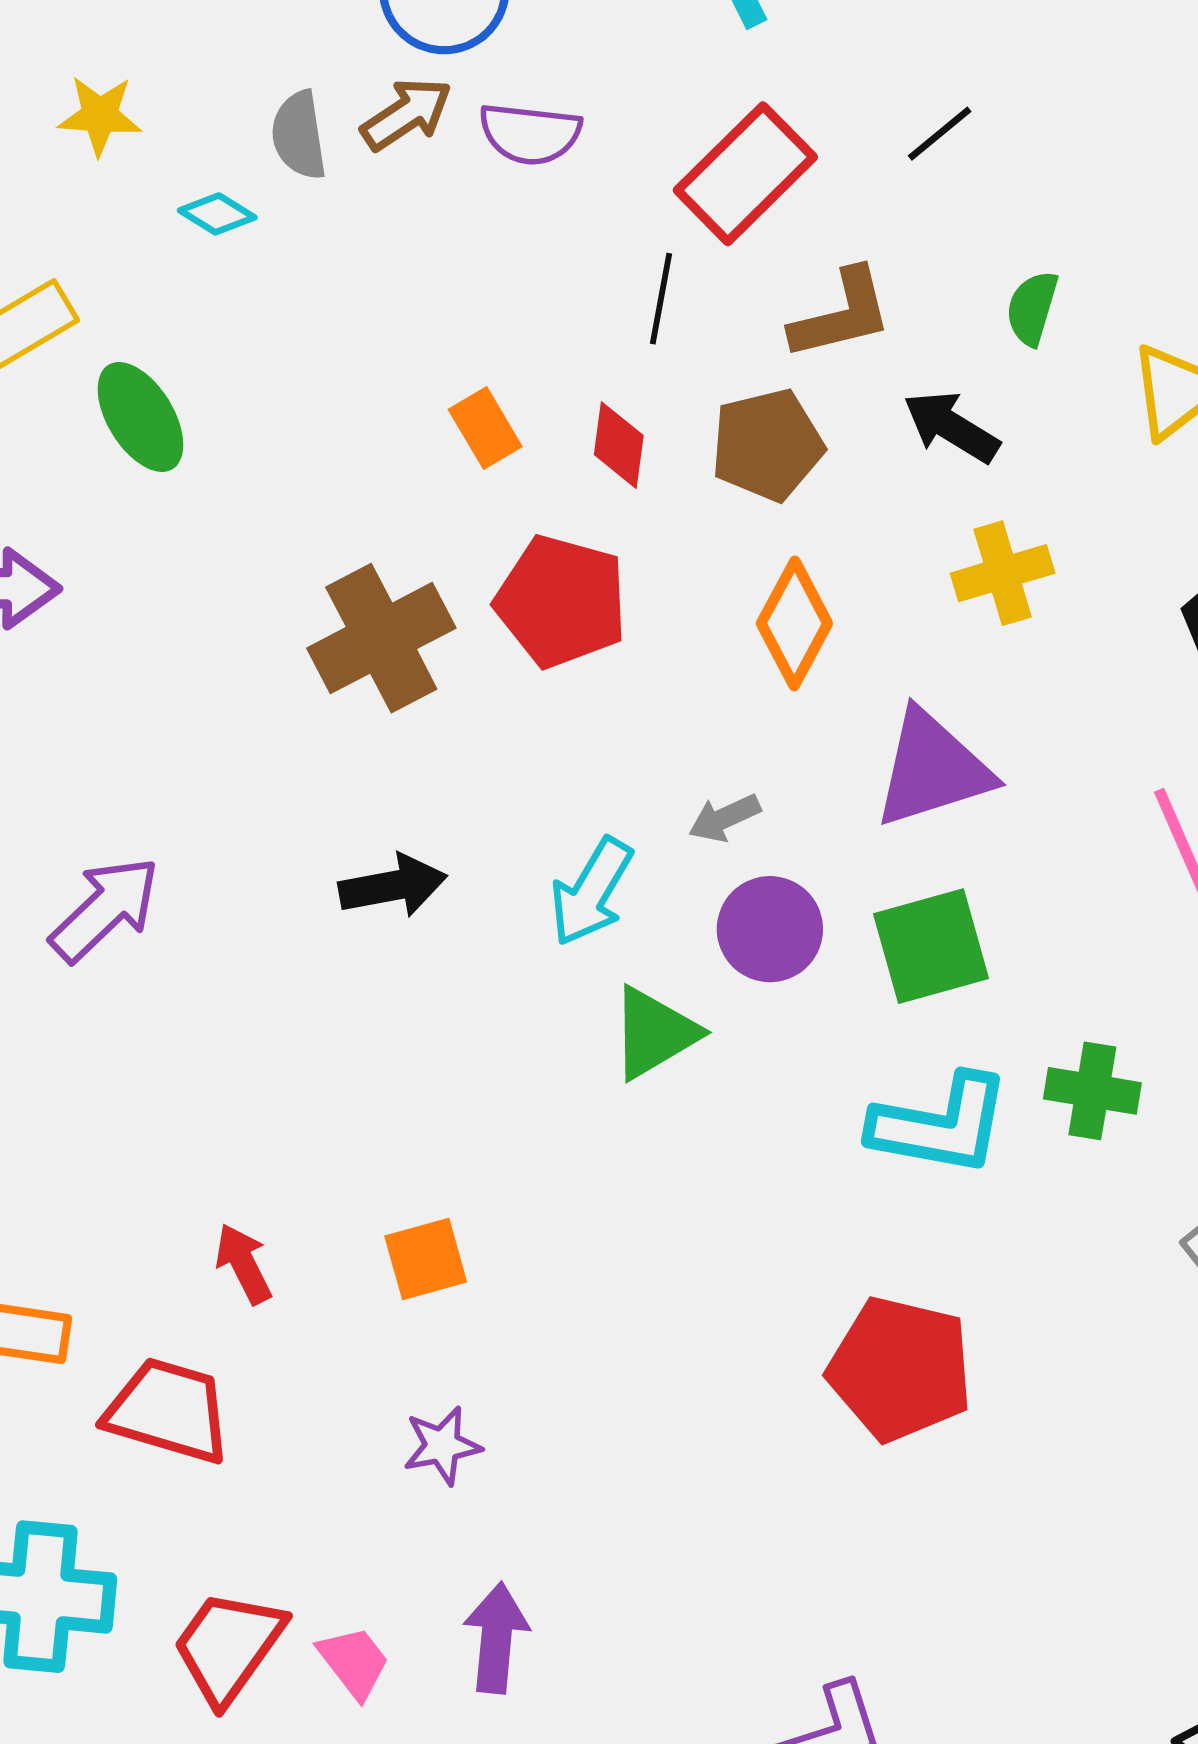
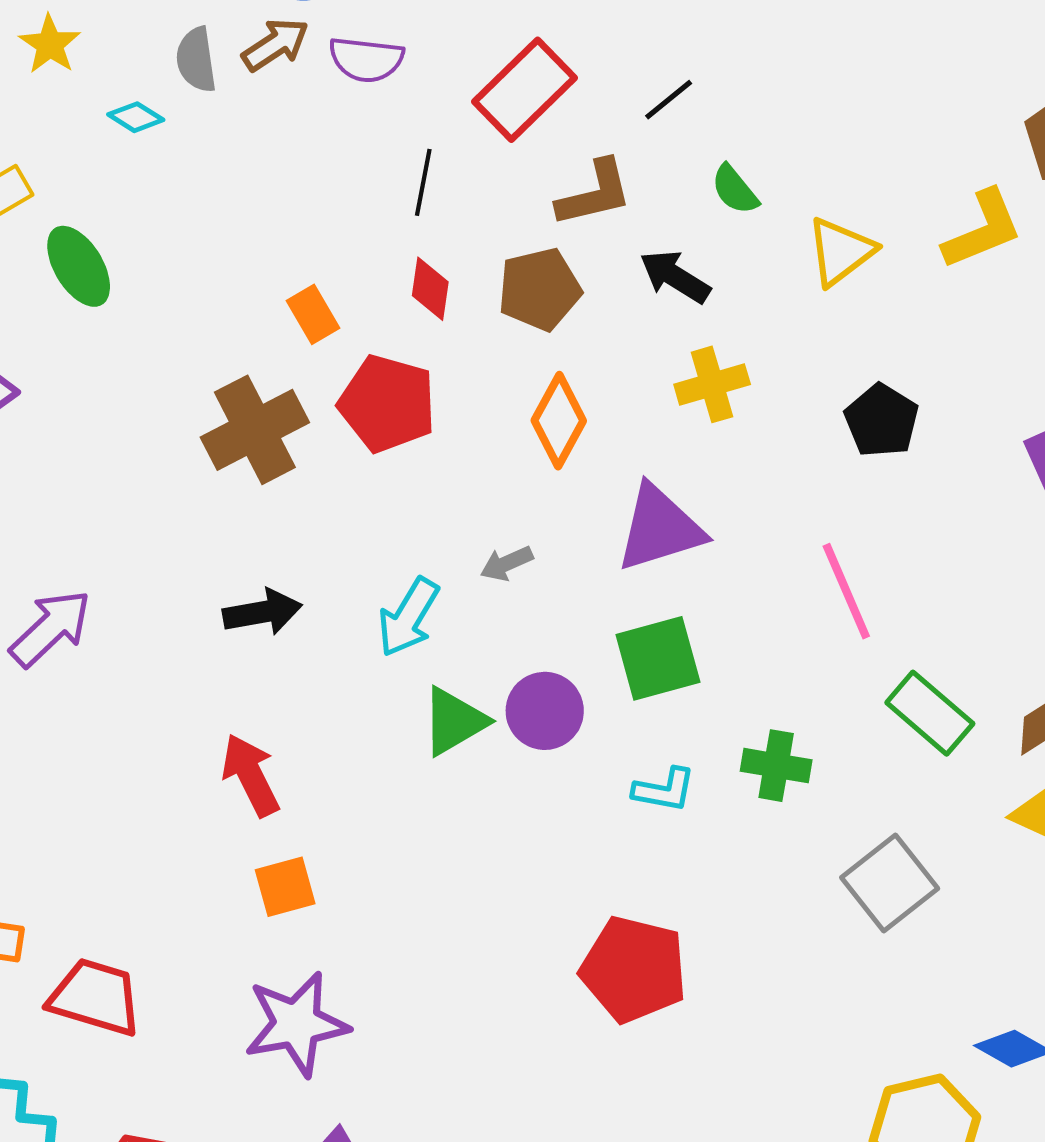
yellow star: (100, 115) -> (50, 44), turned 30
black line: (940, 134) -> (669, 100), moved
black line: (661, 299) -> (423, 182), moved
green semicircle: (1032, 308) -> (735, 190), turned -56
orange rectangle: (485, 428) -> (313, 314), moved
purple circle: (770, 929) -> (545, 711), moved
cyan L-shape: (940, 1125) -> (664, 790), size x0.6
red arrow: (244, 1264) -> (251, 775), moved, size x1.4
purple star: (442, 1446) -> (297, 1024), size x1.8

